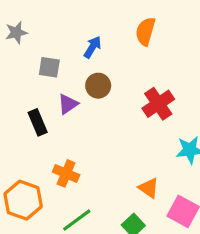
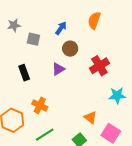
gray star: (16, 33) -> (14, 25), moved
brown circle: (98, 86) -> (70, 49), moved
purple triangle: (68, 104) -> (58, 69), moved

